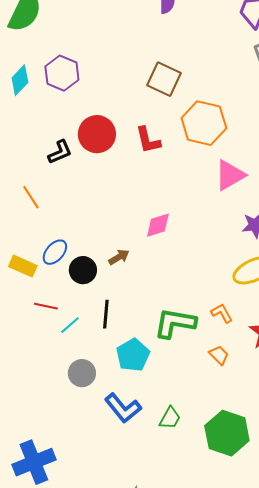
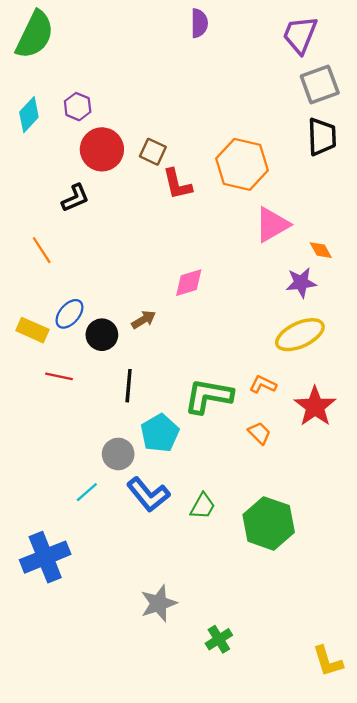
purple hexagon: (62, 73) -> (78, 107), size x0.7
brown square: (164, 79) -> (153, 152), moved, size x0.7
red circle: (97, 134) -> (102, 149), moved
orange L-shape: (222, 313) -> (263, 384), turned -35
cyan line: (70, 325) -> (87, 492), moved
gray circle: (82, 373) -> (118, 454), moved

